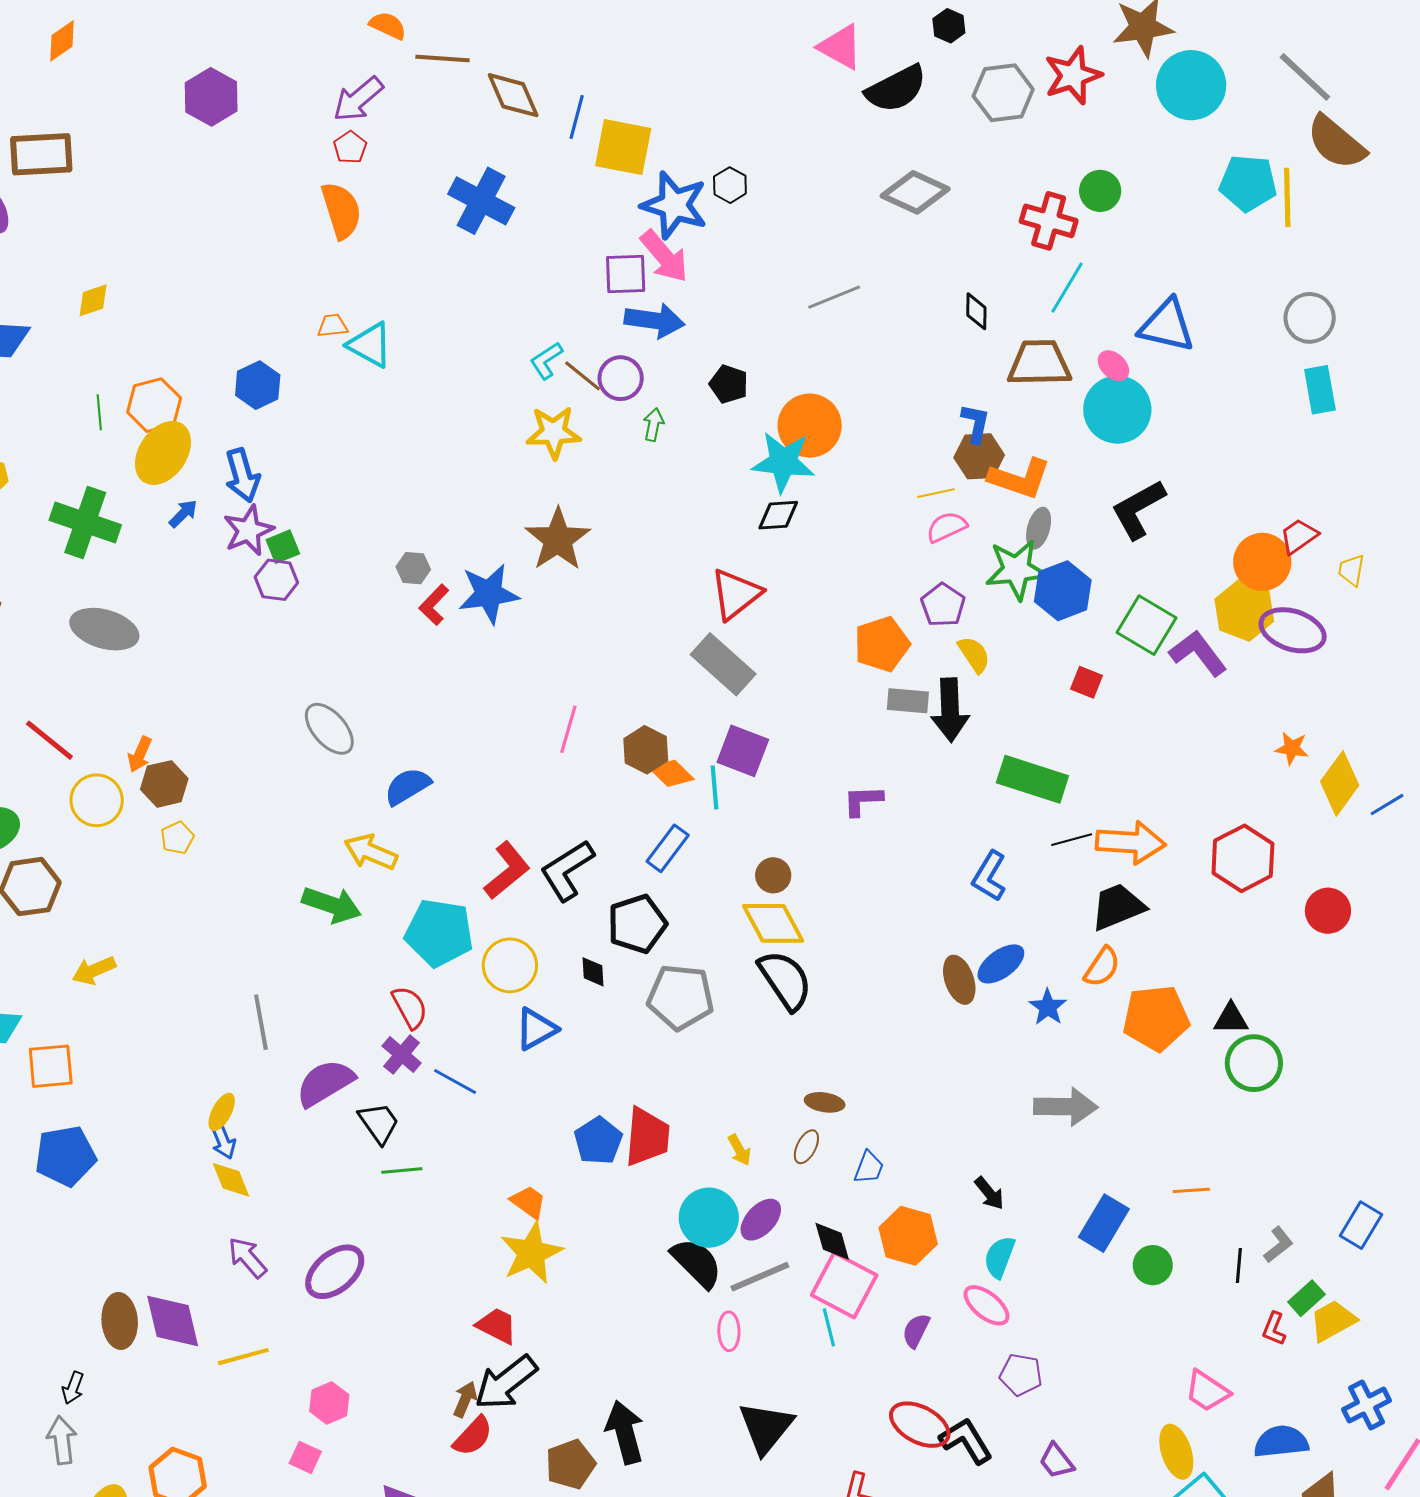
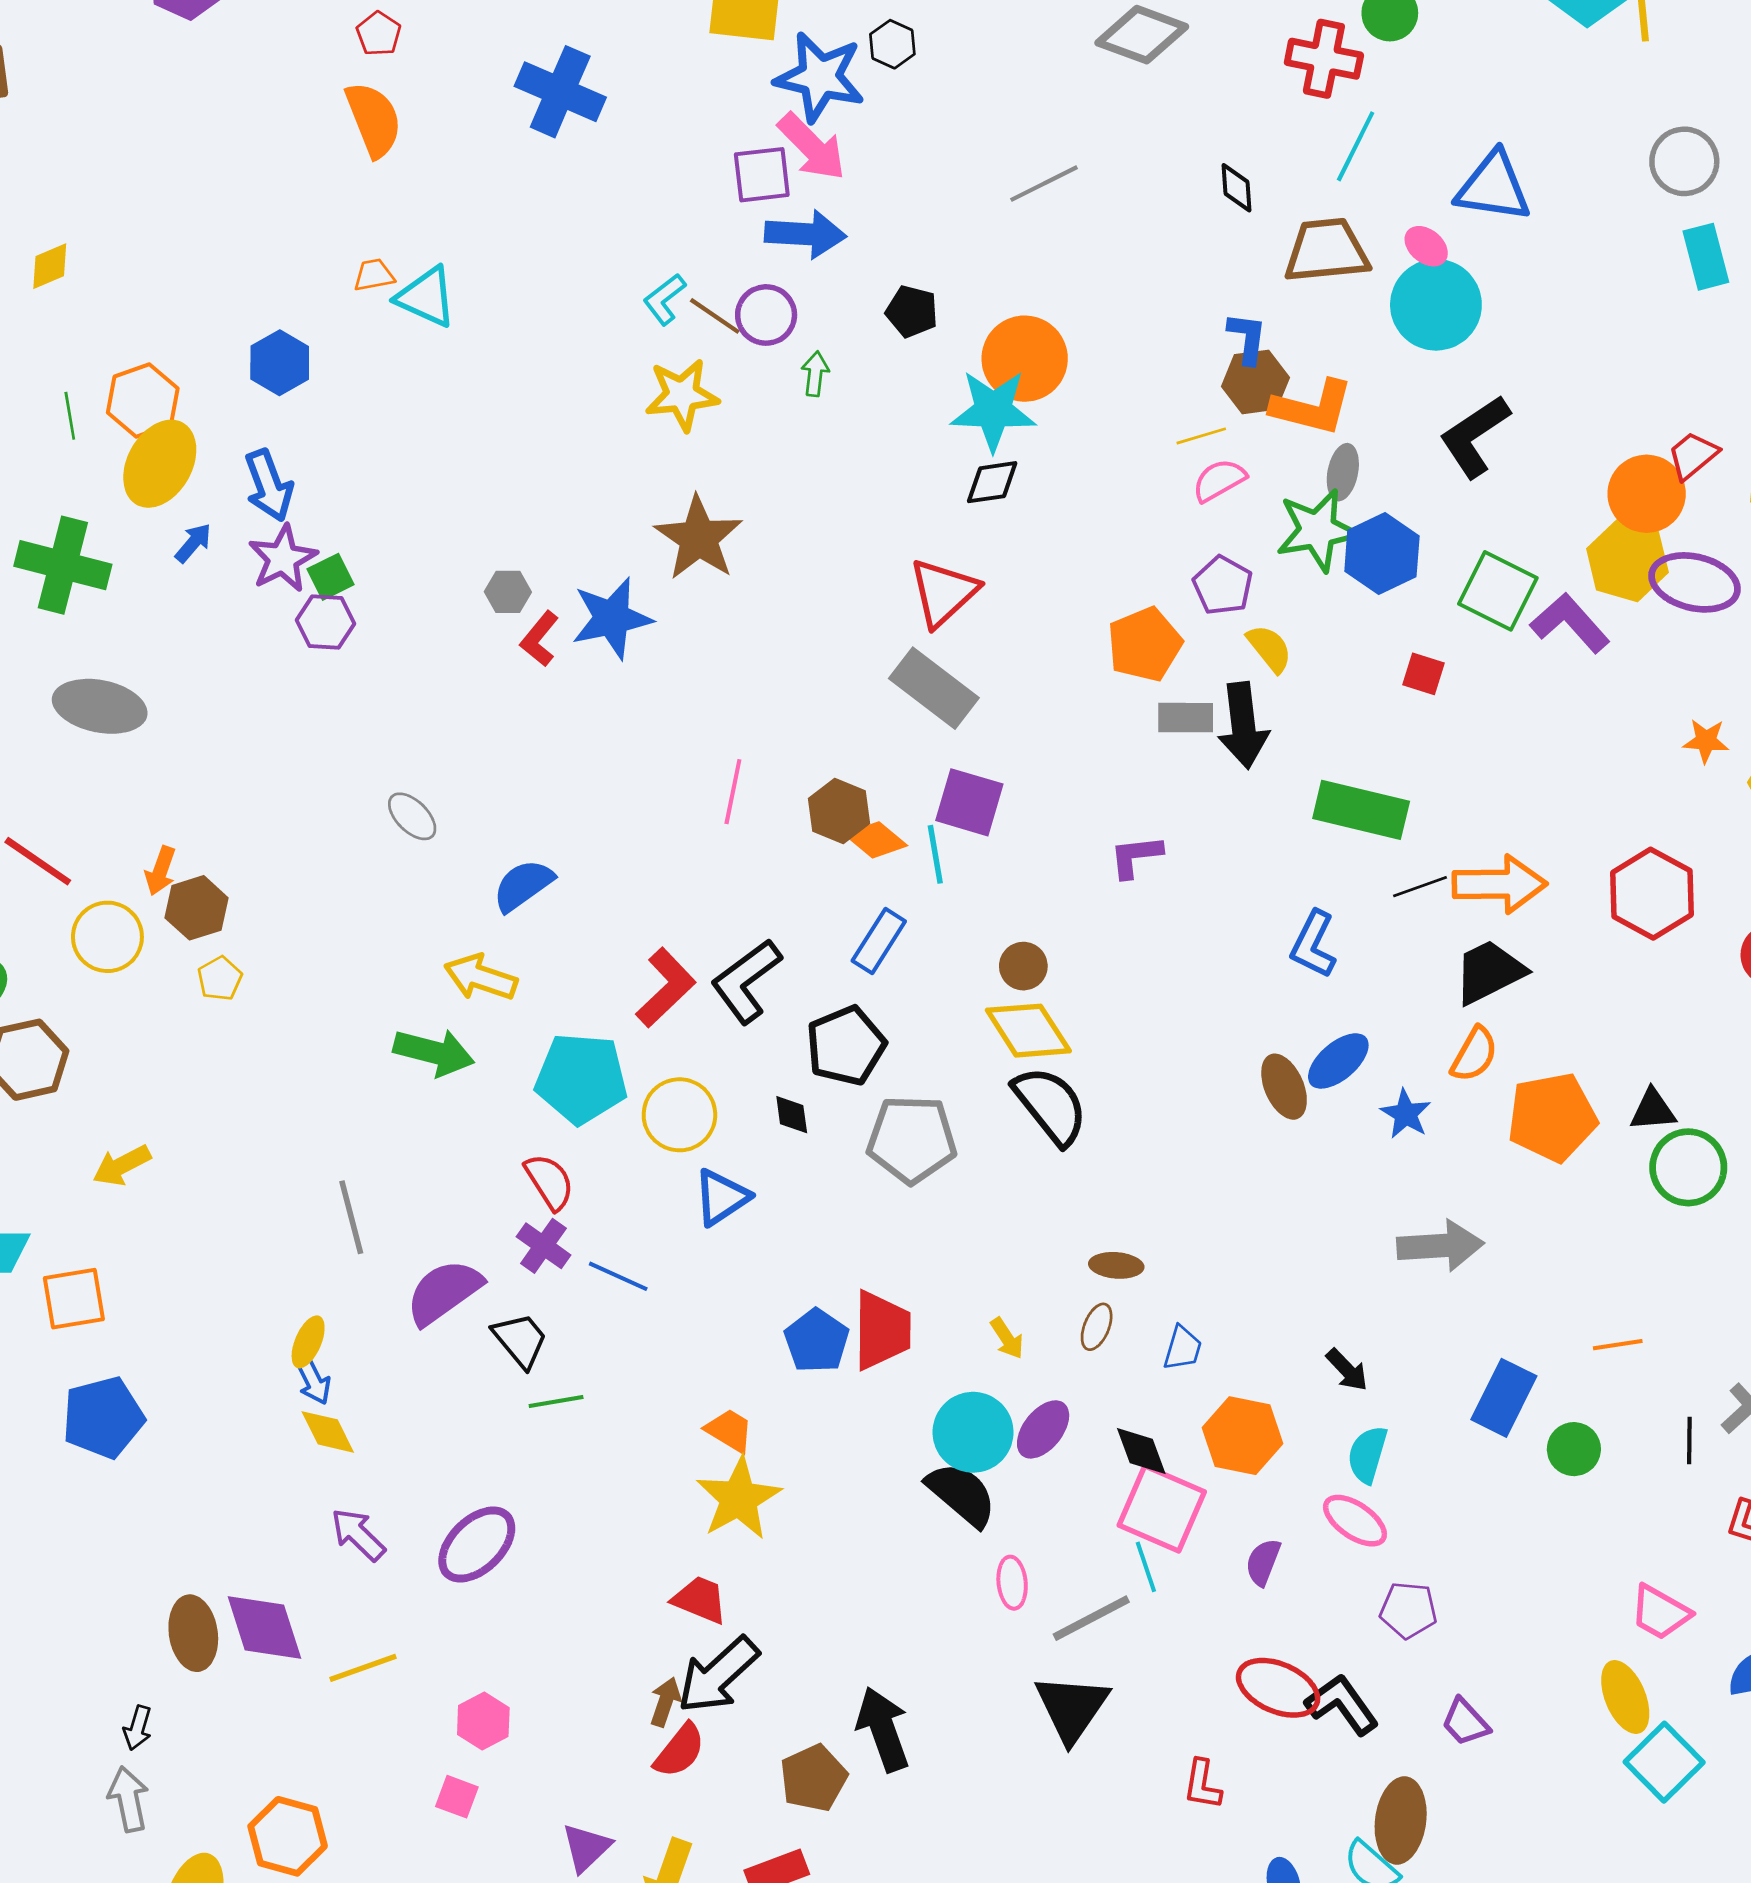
gray ellipse: (329, 729) -> (412, 816), size x0.7
gray line: (760, 1277) -> (1091, 1618), moved

